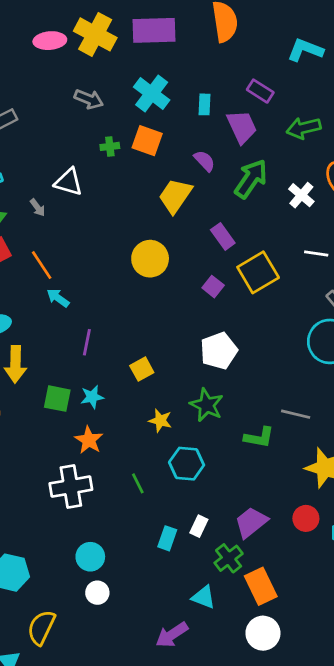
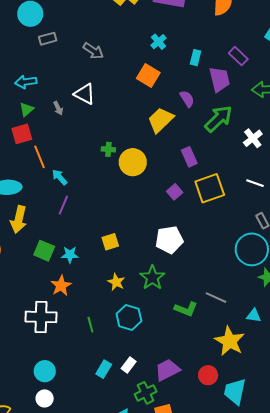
cyan cross: (152, 94) -> (158, 42), size x0.6
gray arrow: (89, 99) -> (93, 51), moved
green cross: (110, 146) -> (108, 149), moved
orange line: (42, 265) -> (39, 157), moved
purple line: (87, 342) -> (63, 205), moved

